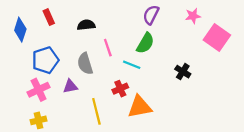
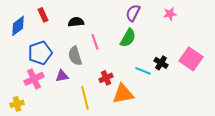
blue diamond: (20, 30) -> (18, 26), turned 35
pink square: (217, 37) -> (191, 59), moved
cyan line: (132, 65) -> (143, 71), moved
yellow cross: (39, 120) -> (17, 104), moved

